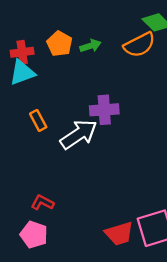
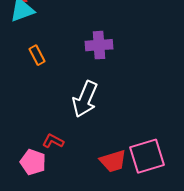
white arrow: (79, 134) -> (85, 99), moved, turned 147
red L-shape: (42, 203) -> (53, 141), moved

